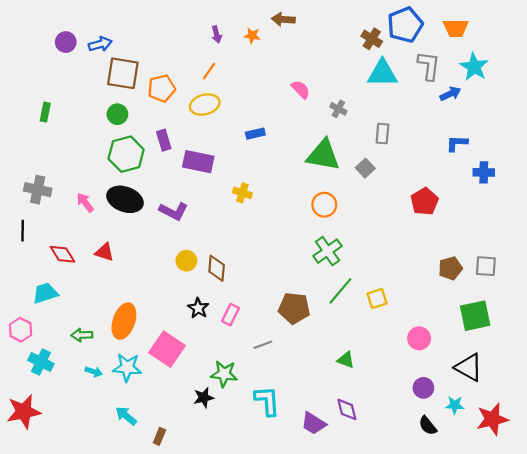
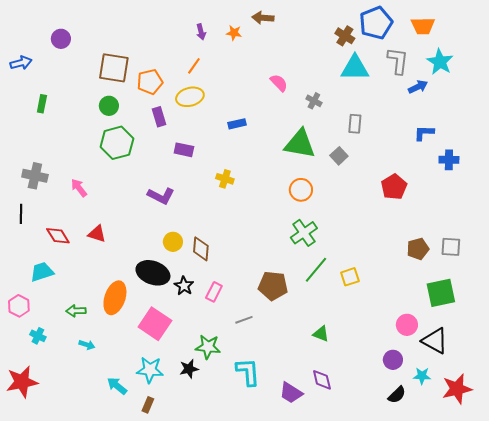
blue arrow: (100, 44) -> (21, 63), moved
purple rectangle: (164, 140) -> (159, 117), moved
purple rectangle: (198, 162) -> (184, 150), size x0.7
black ellipse: (125, 199) -> (153, 273), moved
pink circle: (419, 338) -> (407, 325), moved
cyan cross: (41, 362) -> (38, 336), size x0.7
cyan star: (127, 367) -> (150, 370), moved
black semicircle: (428, 426) -> (397, 395), turned -96

